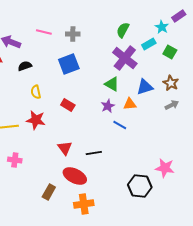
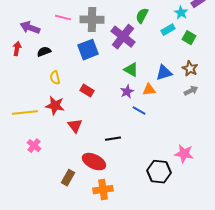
gray cross: (73, 34) -> (92, 20), size x1.6
purple cross: (125, 58) -> (123, 37), moved
red triangle: (65, 148) -> (75, 126), moved
pink cross: (15, 160) -> (34, 146), turned 32

